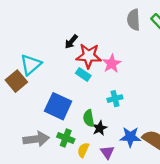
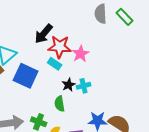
black arrow: (71, 42) -> (44, 34), size x1.5
blue square: (58, 106) -> (26, 76), moved
black star: (100, 128) -> (69, 85), moved

